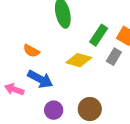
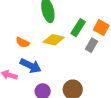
yellow diamond: (79, 60) -> (54, 40), moved

